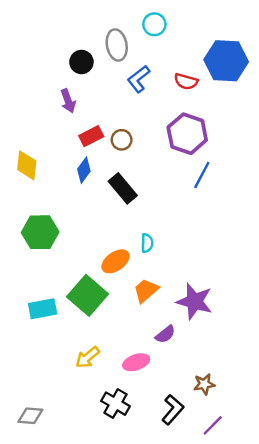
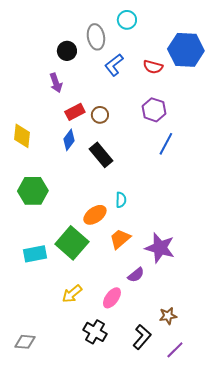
purple hexagon: (187, 134) -> (154, 110), size x0.7
pink ellipse: (136, 362) -> (112, 298), turned -35

